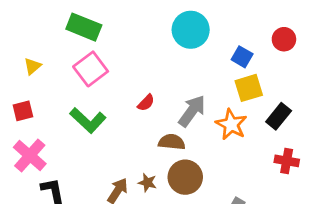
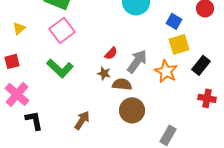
red semicircle: (146, 103) -> (111, 53), moved
brown star: (147, 183) -> (104, 73), moved

